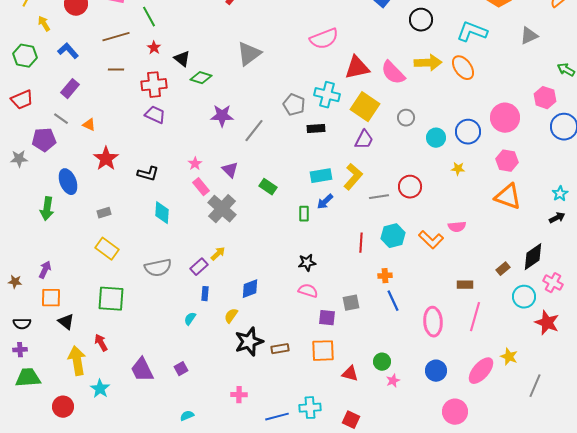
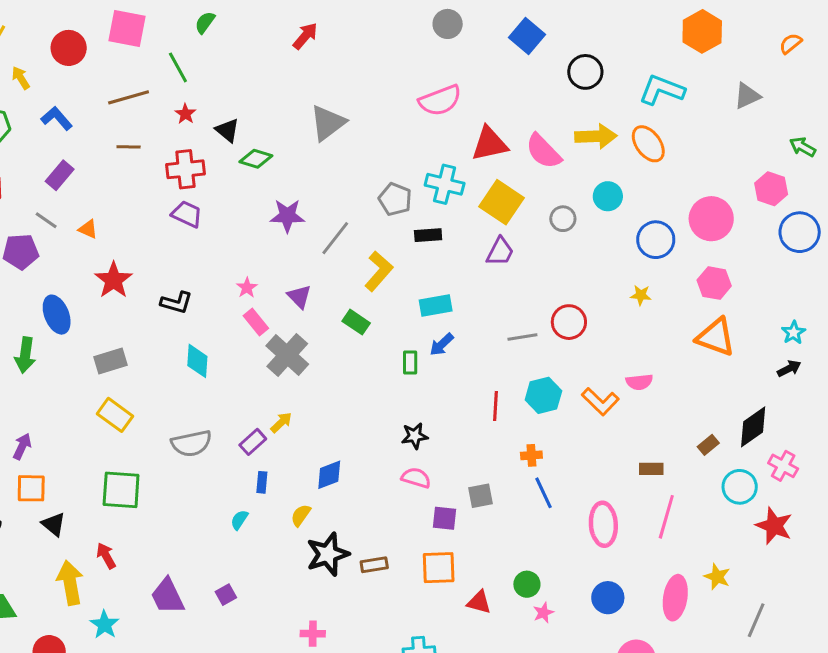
cyan circle: (436, 138) -> (608, 196), moved
yellow L-shape: (353, 177) -> (379, 271), moved
gray rectangle: (104, 213) -> (111, 361), size x1.5
pink ellipse: (481, 371) -> (675, 598), turned -32

